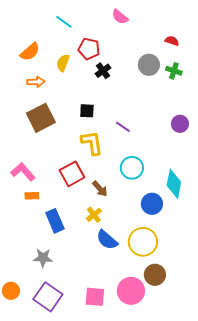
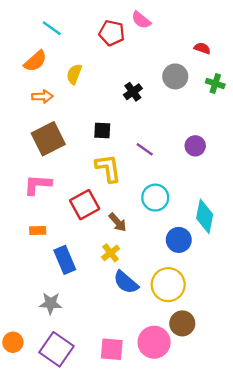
cyan line: (64, 22) -> (52, 28), moved
red pentagon: (89, 49) -> (112, 33), moved
black cross: (103, 71) -> (133, 92), moved
green cross: (174, 71) -> (215, 84), moved
purple circle: (180, 124) -> (195, 146), moved
pink L-shape: (23, 172) -> (38, 185), moved, turned -45

